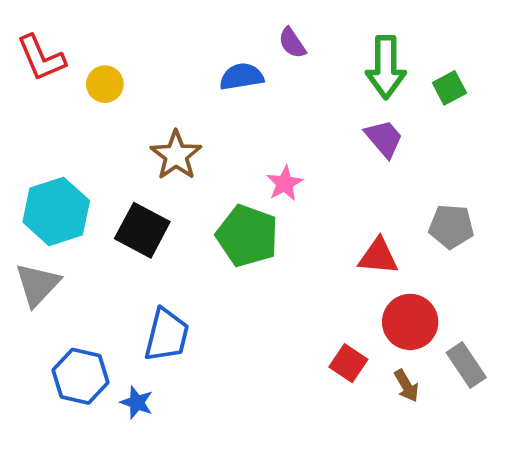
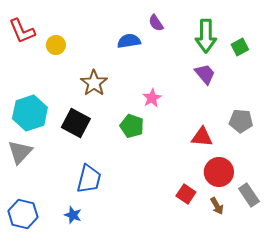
green pentagon: (247, 236) -> (132, 126), size x0.7
blue hexagon: (81, 376) -> (23, 214), moved

